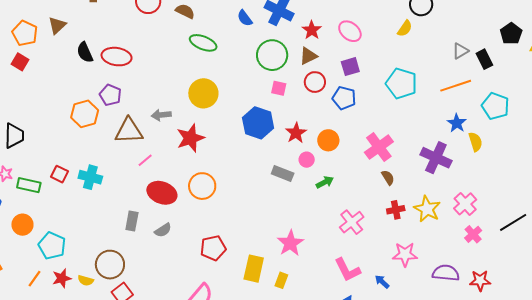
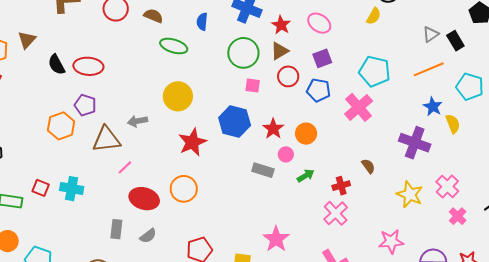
blue semicircle: (245, 18) -> (202, 22), moved, turned 48
red star: (190, 138) -> (192, 142), moved
pink cross: (379, 147) -> (359, 107), moved
red cross: (396, 210) -> (341, 186), moved

